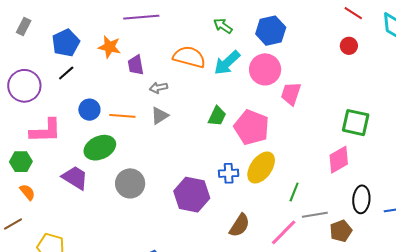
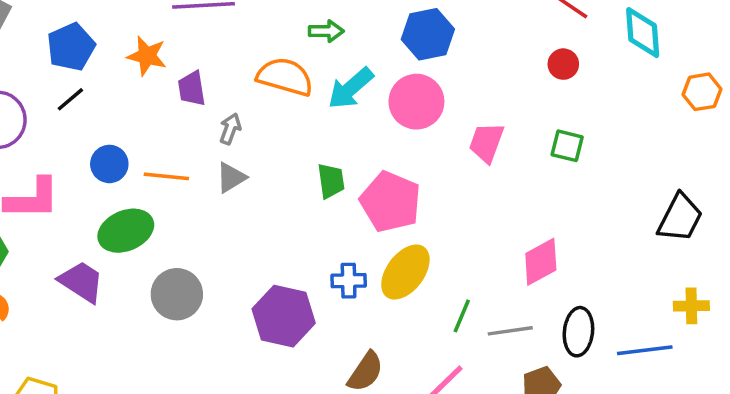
green arrow: (223, 26) -> (326, 31), moved, turned 144
gray arrow: (158, 88) -> (230, 129), turned 120
pink trapezoid: (291, 94) -> (486, 143), moved
green trapezoid: (217, 116) -> (331, 181), turned -35
green square: (356, 123) -> (567, 146), moved, size x0.7
gray line: (315, 215) -> (510, 331), moved

